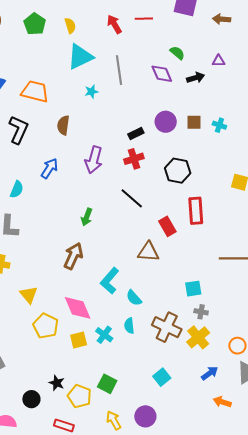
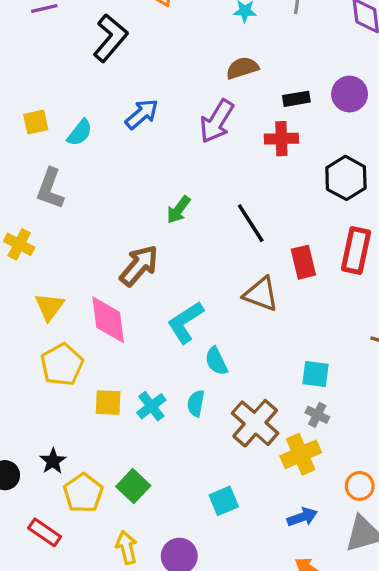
brown semicircle: (63, 125) -> (242, 68), moved, turned 48
black line: (132, 198) -> (251, 223), moved
pink diamond: (78, 308) -> (108, 320), moved

